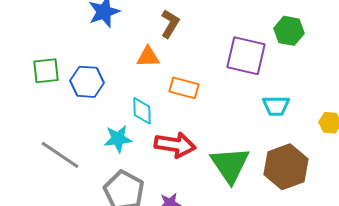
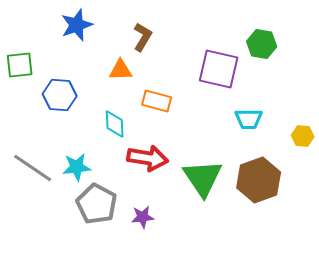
green square: (46, 71) -> (20, 65), moved
cyan star: (118, 139) -> (77, 167), moved

